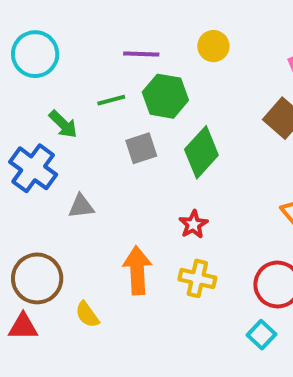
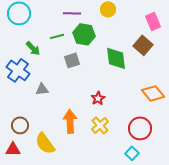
green diamond: (201, 152) -> (116, 58), moved, turned -50
brown circle: (37, 278) -> (20, 125), size x0.7
yellow cross: (197, 278) -> (100, 125), turned 36
yellow semicircle: (87, 315) -> (45, 143), size x1.6

